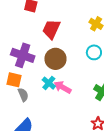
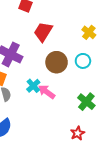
brown circle: (55, 59) -> (57, 62), moved

